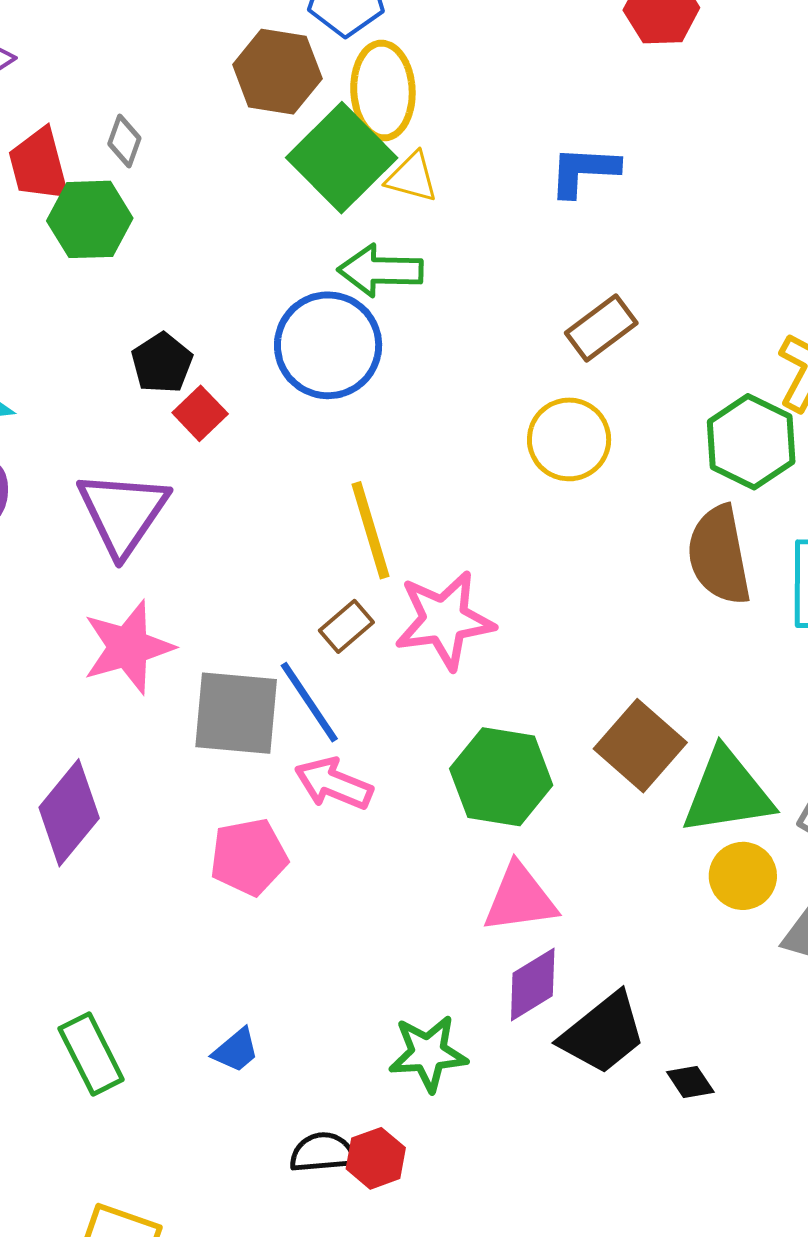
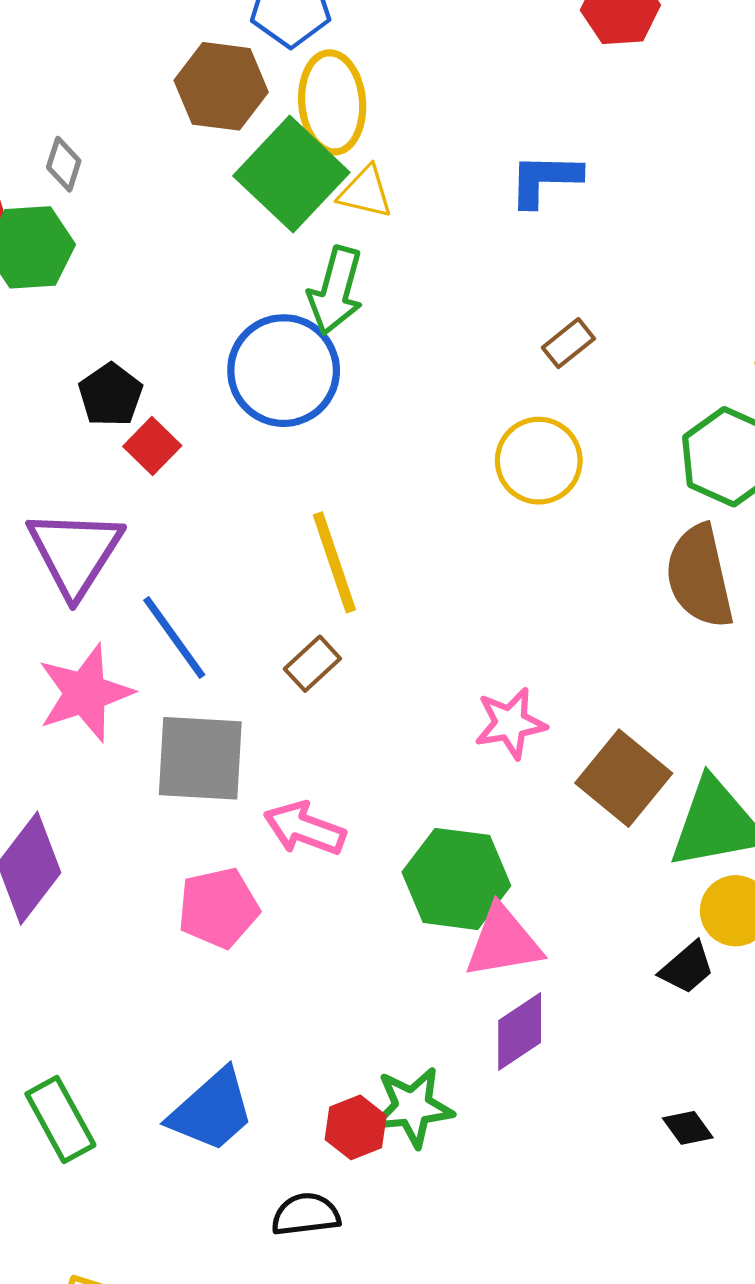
green arrow: (380, 270) -> (336, 291), turned -74
brown rectangle: (601, 328) -> (568, 343), size x0.7
pink star: (444, 620) -> (510, 723), moved, size x0.7
blue line: (309, 702) -> (174, 637), moved
green hexagon: (501, 777) -> (456, 879), moved
black trapezoid: (603, 1033) -> (687, 968), moved, size x0.6
blue trapezoid: (236, 1050) -> (212, 1111), size x1.8
red hexagon: (376, 1158) -> (356, 1127), moved

